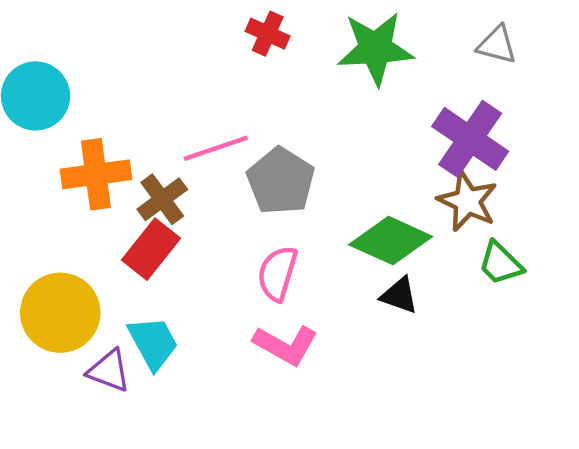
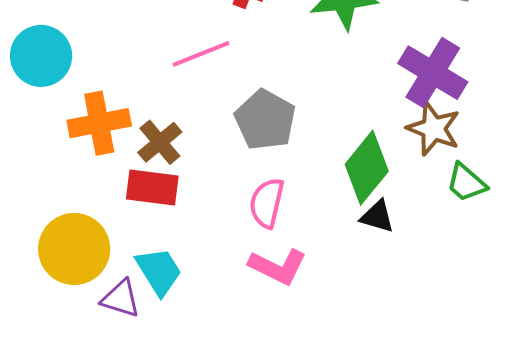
pink line: (216, 148) -> (201, 54), moved
green diamond: (391, 241) -> (367, 168), turned -72
red rectangle: (151, 249) -> (152, 187), turned 62

